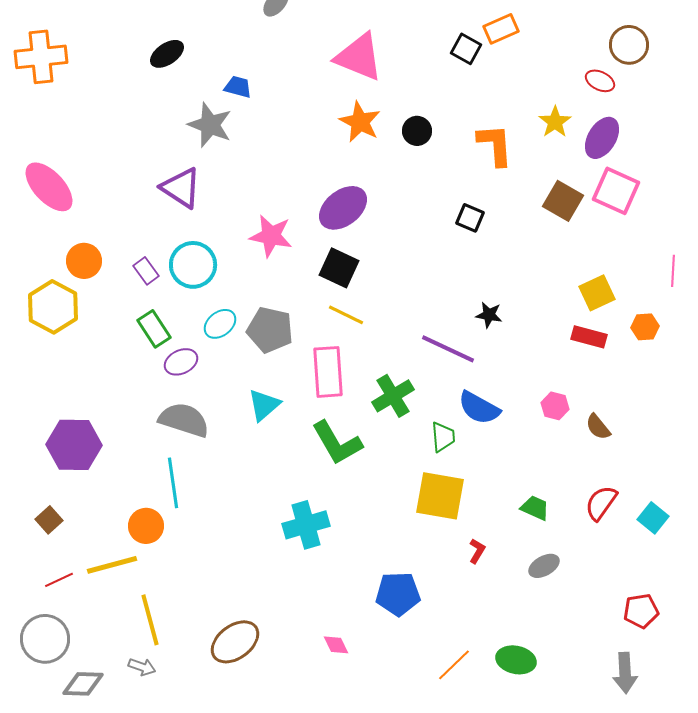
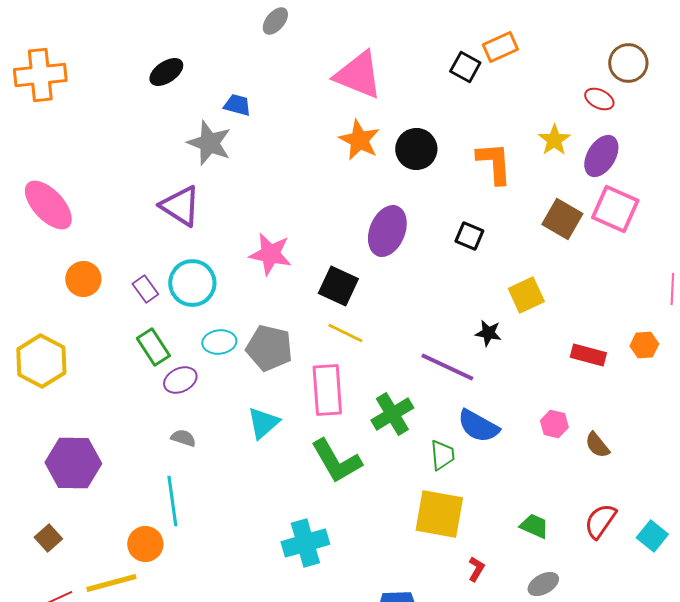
black circle: (417, 131) -> (416, 149), size x1.4
purple ellipse: (343, 208) -> (387, 231), moved, turned -30
yellow square: (597, 293) -> (526, 295), moved
yellow hexagon: (53, 307) -> (41, 361), moved
cyan ellipse: (220, 324) -> (219, 342), turned 32
gray semicircle: (184, 420) -> (183, 438), size x0.5

